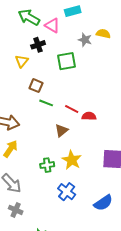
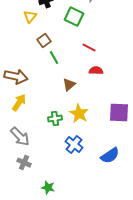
green square: (67, 61) -> (74, 17), turned 36
brown square: (36, 86) -> (44, 41), turned 32
green line: (46, 103) -> (54, 58), turned 40
red line: (72, 109) -> (89, 48), moved

